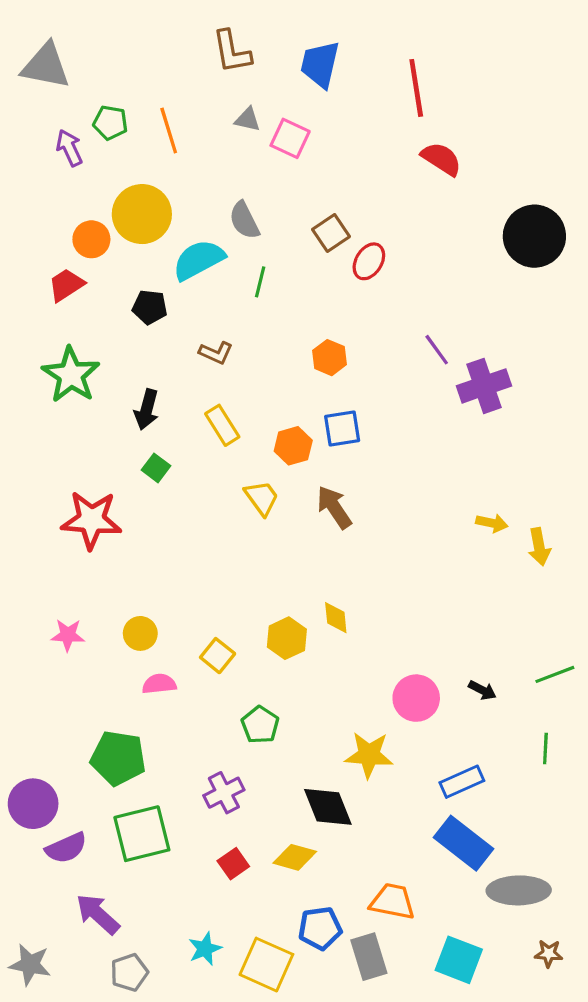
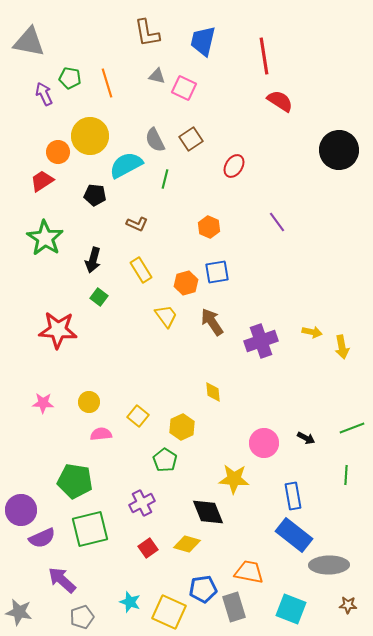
brown square: (331, 233) -> (191, 139), moved
purple cross: (484, 386) -> (261, 341), moved
yellow hexagon: (287, 638) -> (182, 427), moved
blue rectangle: (462, 782) -> (293, 496), turned -76
cyan star: (205, 949) -> (130, 602), turned -30

